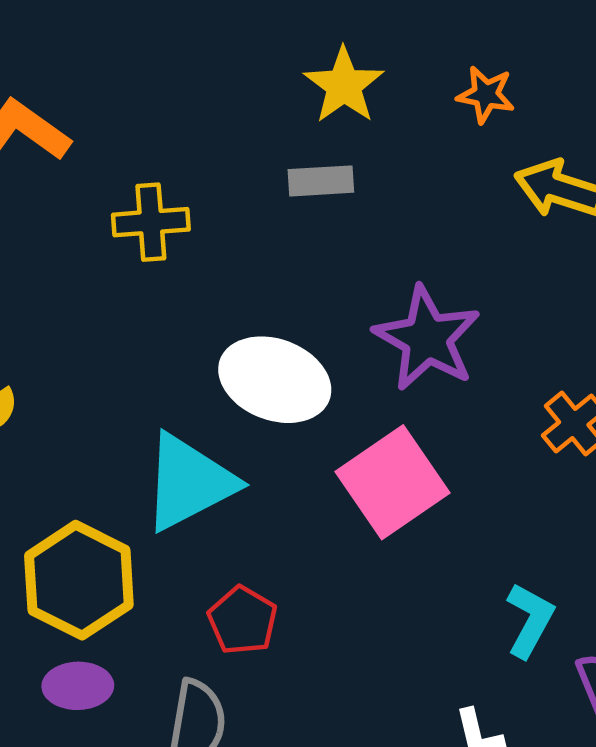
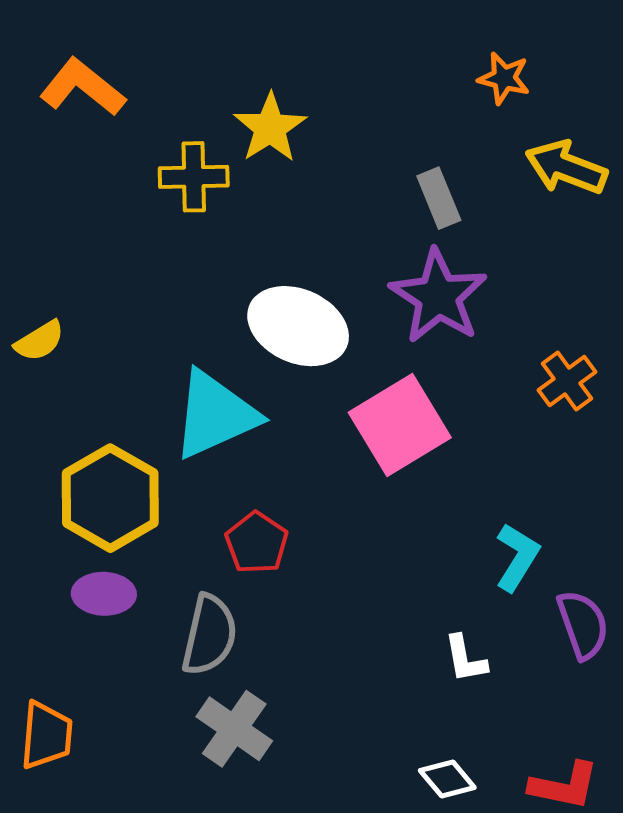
yellow star: (344, 85) -> (270, 128), moved
gray rectangle: (321, 181) -> (439, 198), moved, turned 68

